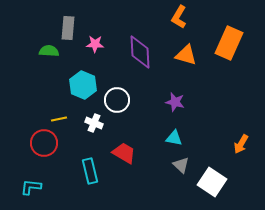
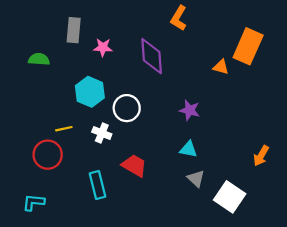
orange L-shape: (179, 17) -> (179, 18), moved
green semicircle: (49, 51) -> (39, 59), moved
orange triangle: (186, 55) -> (221, 67), moved, size x0.7

